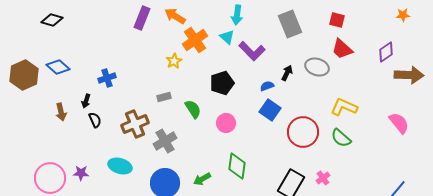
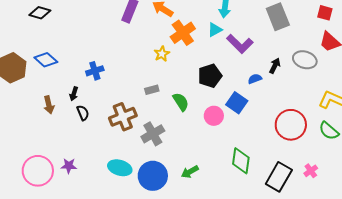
cyan triangle: (227, 37) -> (215, 30), turned 49
blue square: (270, 110) -> (237, 103), moved
cyan ellipse: (120, 166) -> (120, 168), moved
green diamond: (237, 166) -> (241, 161), moved

